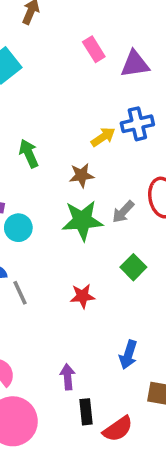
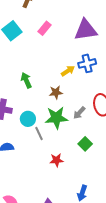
pink rectangle: (94, 49) -> (45, 28), moved, turned 72
purple triangle: (135, 64) -> (86, 30), size x1.4
cyan circle: (18, 228) -> (28, 119), moved
gray line: (20, 293) -> (39, 133), moved

